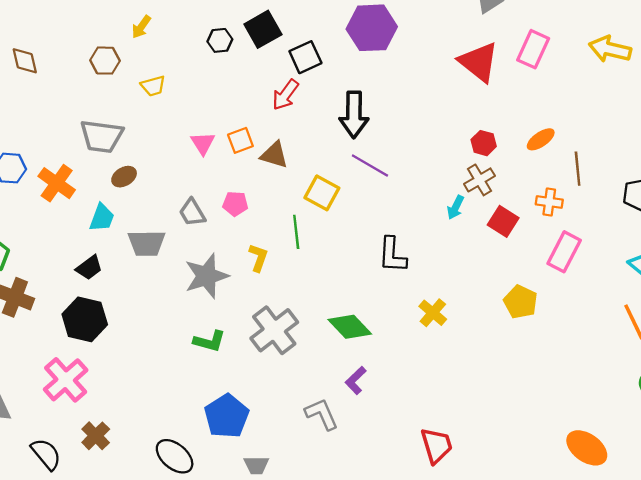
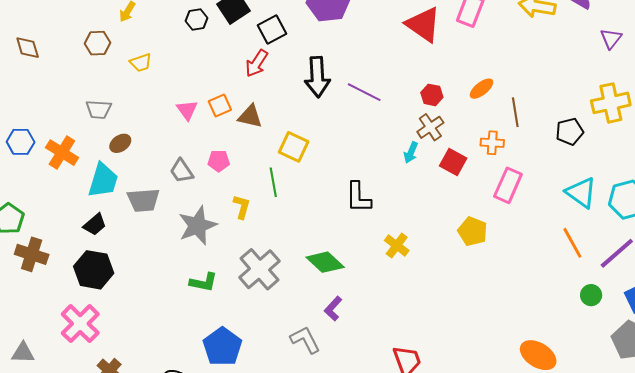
gray trapezoid: (102, 136) -> (99, 109), size x0.7
purple line: (370, 165) -> (364, 92), moved
cyan trapezoid: (102, 218) -> (103, 180), size x1.4

